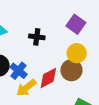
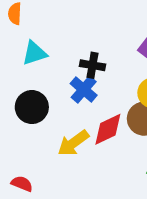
blue cross: (18, 71) -> (84, 89), moved

